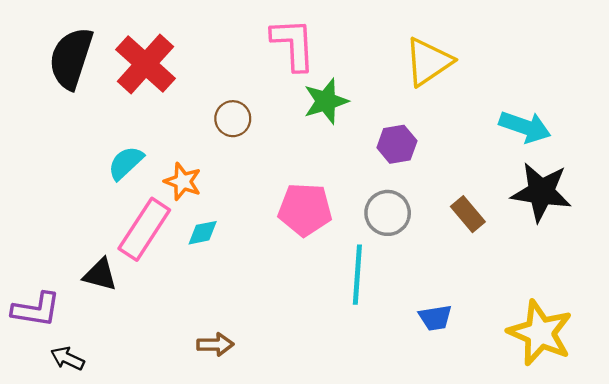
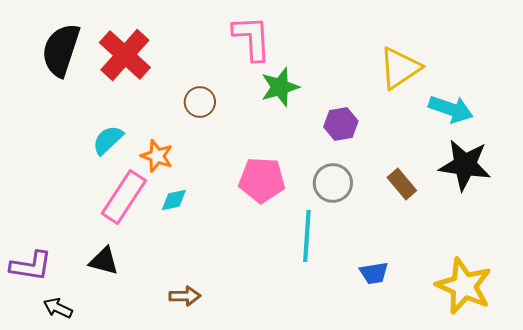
yellow triangle: (428, 62) -> (400, 68), moved
black triangle: (100, 275) -> (104, 261), moved

